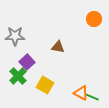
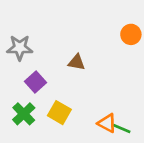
orange circle: (94, 19) -> (131, 34), moved
green cross: (18, 76) -> (24, 114), moved

